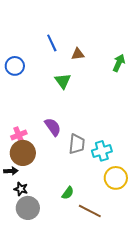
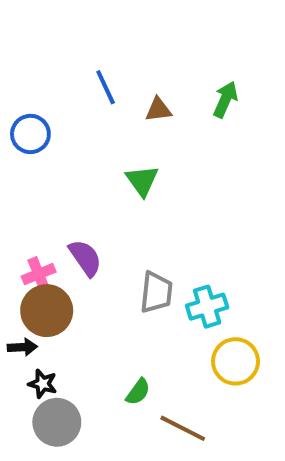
green arrow: (119, 63) -> (225, 99), moved
green triangle: (63, 81) -> (142, 181), moved
purple semicircle: (53, 127) -> (85, 258), moved

